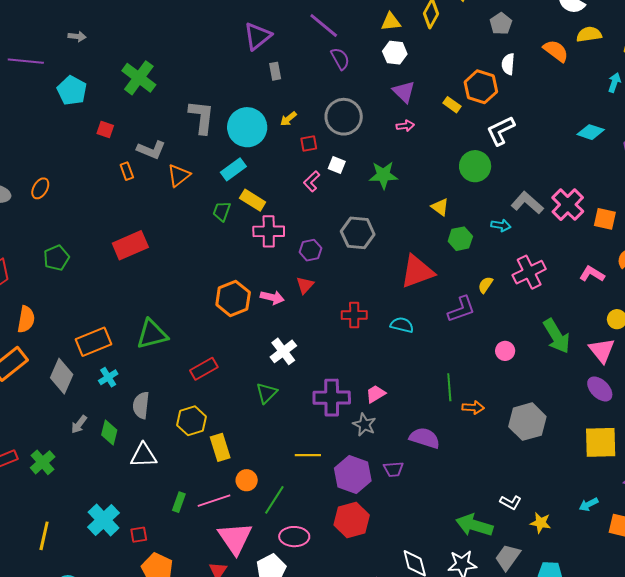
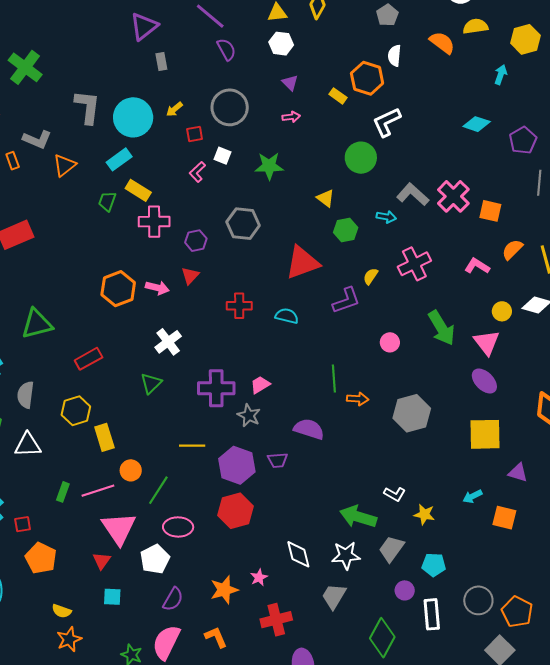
purple triangle: (404, 92) -> (290, 83), size x0.7

